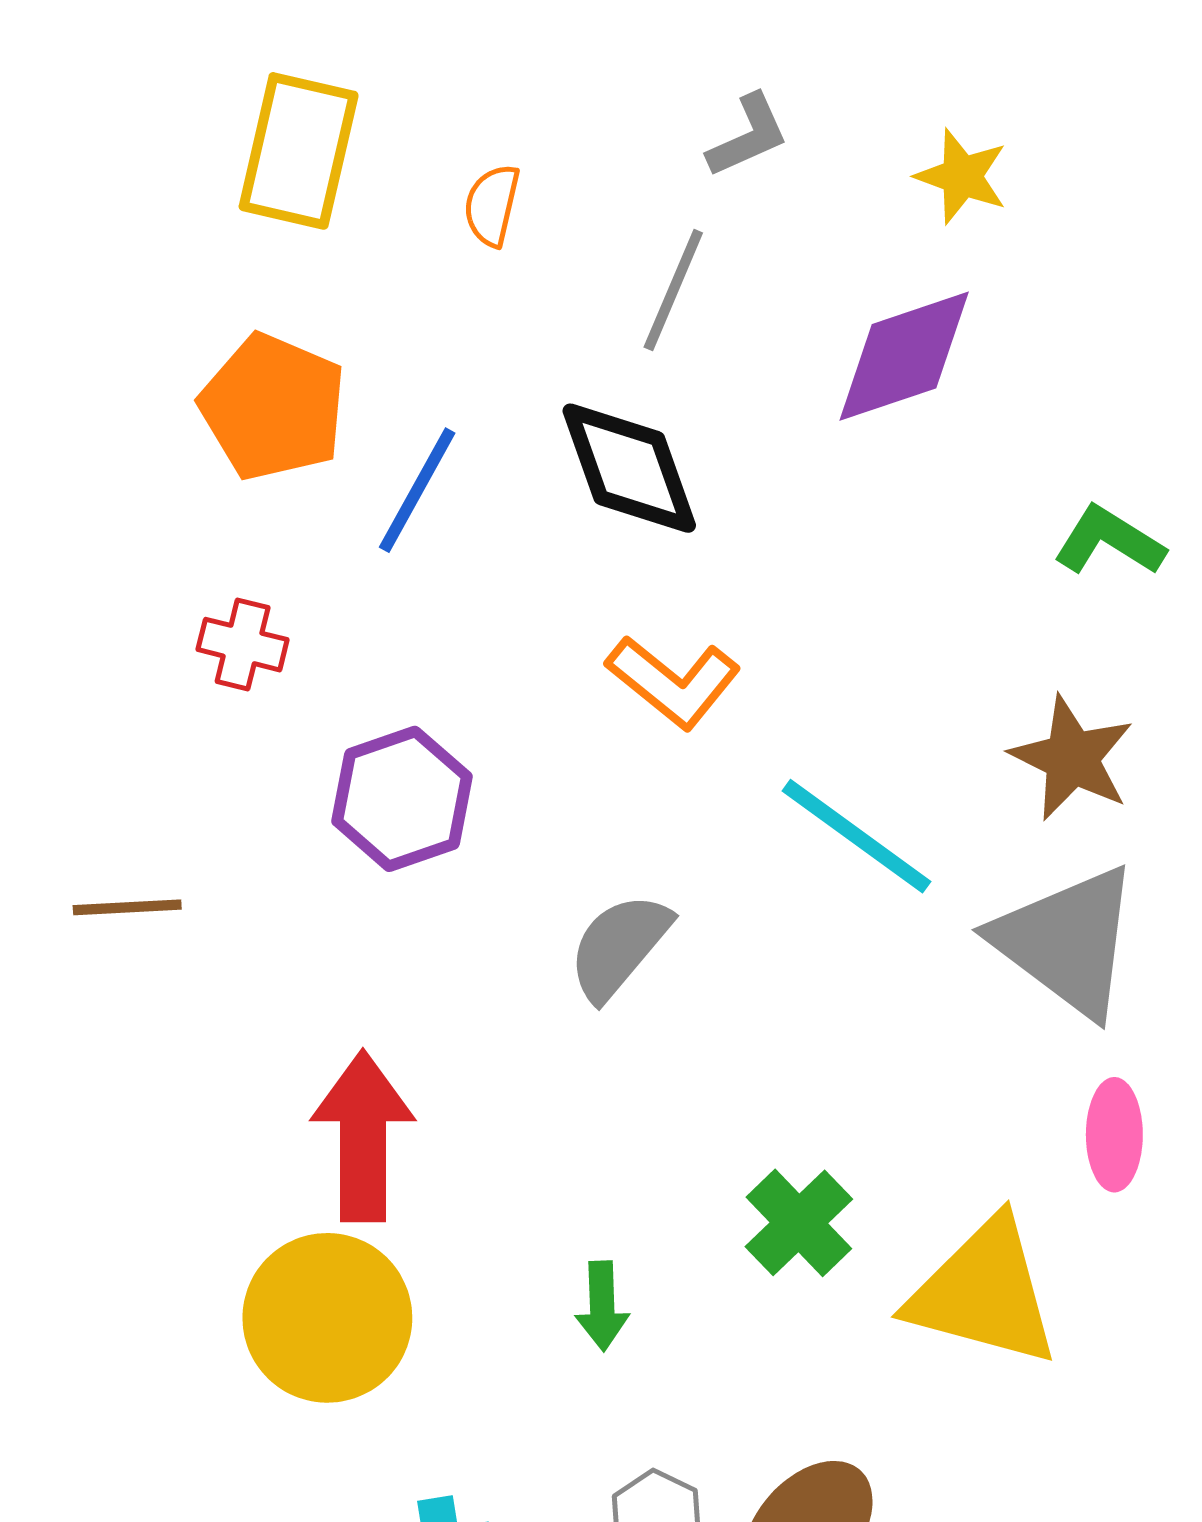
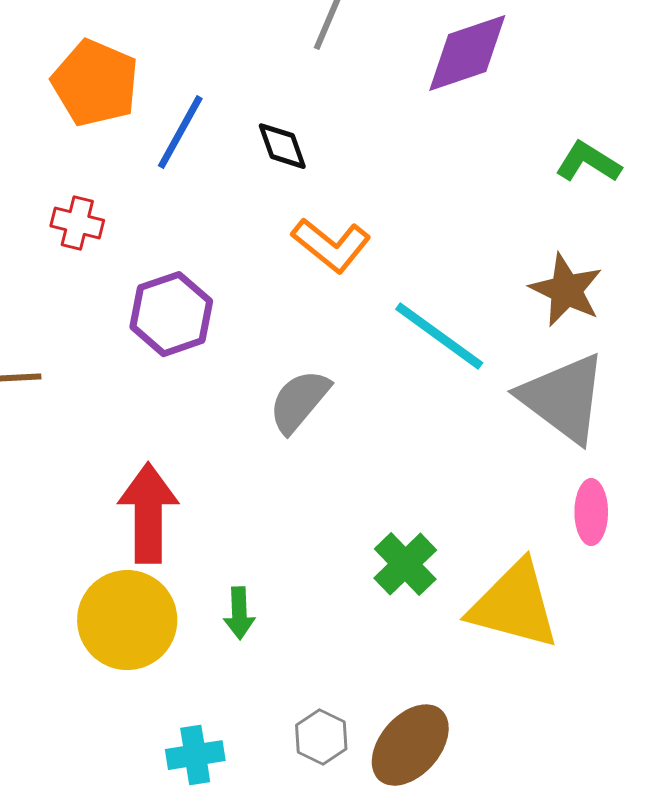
black diamond: (629, 468) -> (282, 146), moved, size x0.6
green arrow: (602, 1306) -> (239, 613), moved

